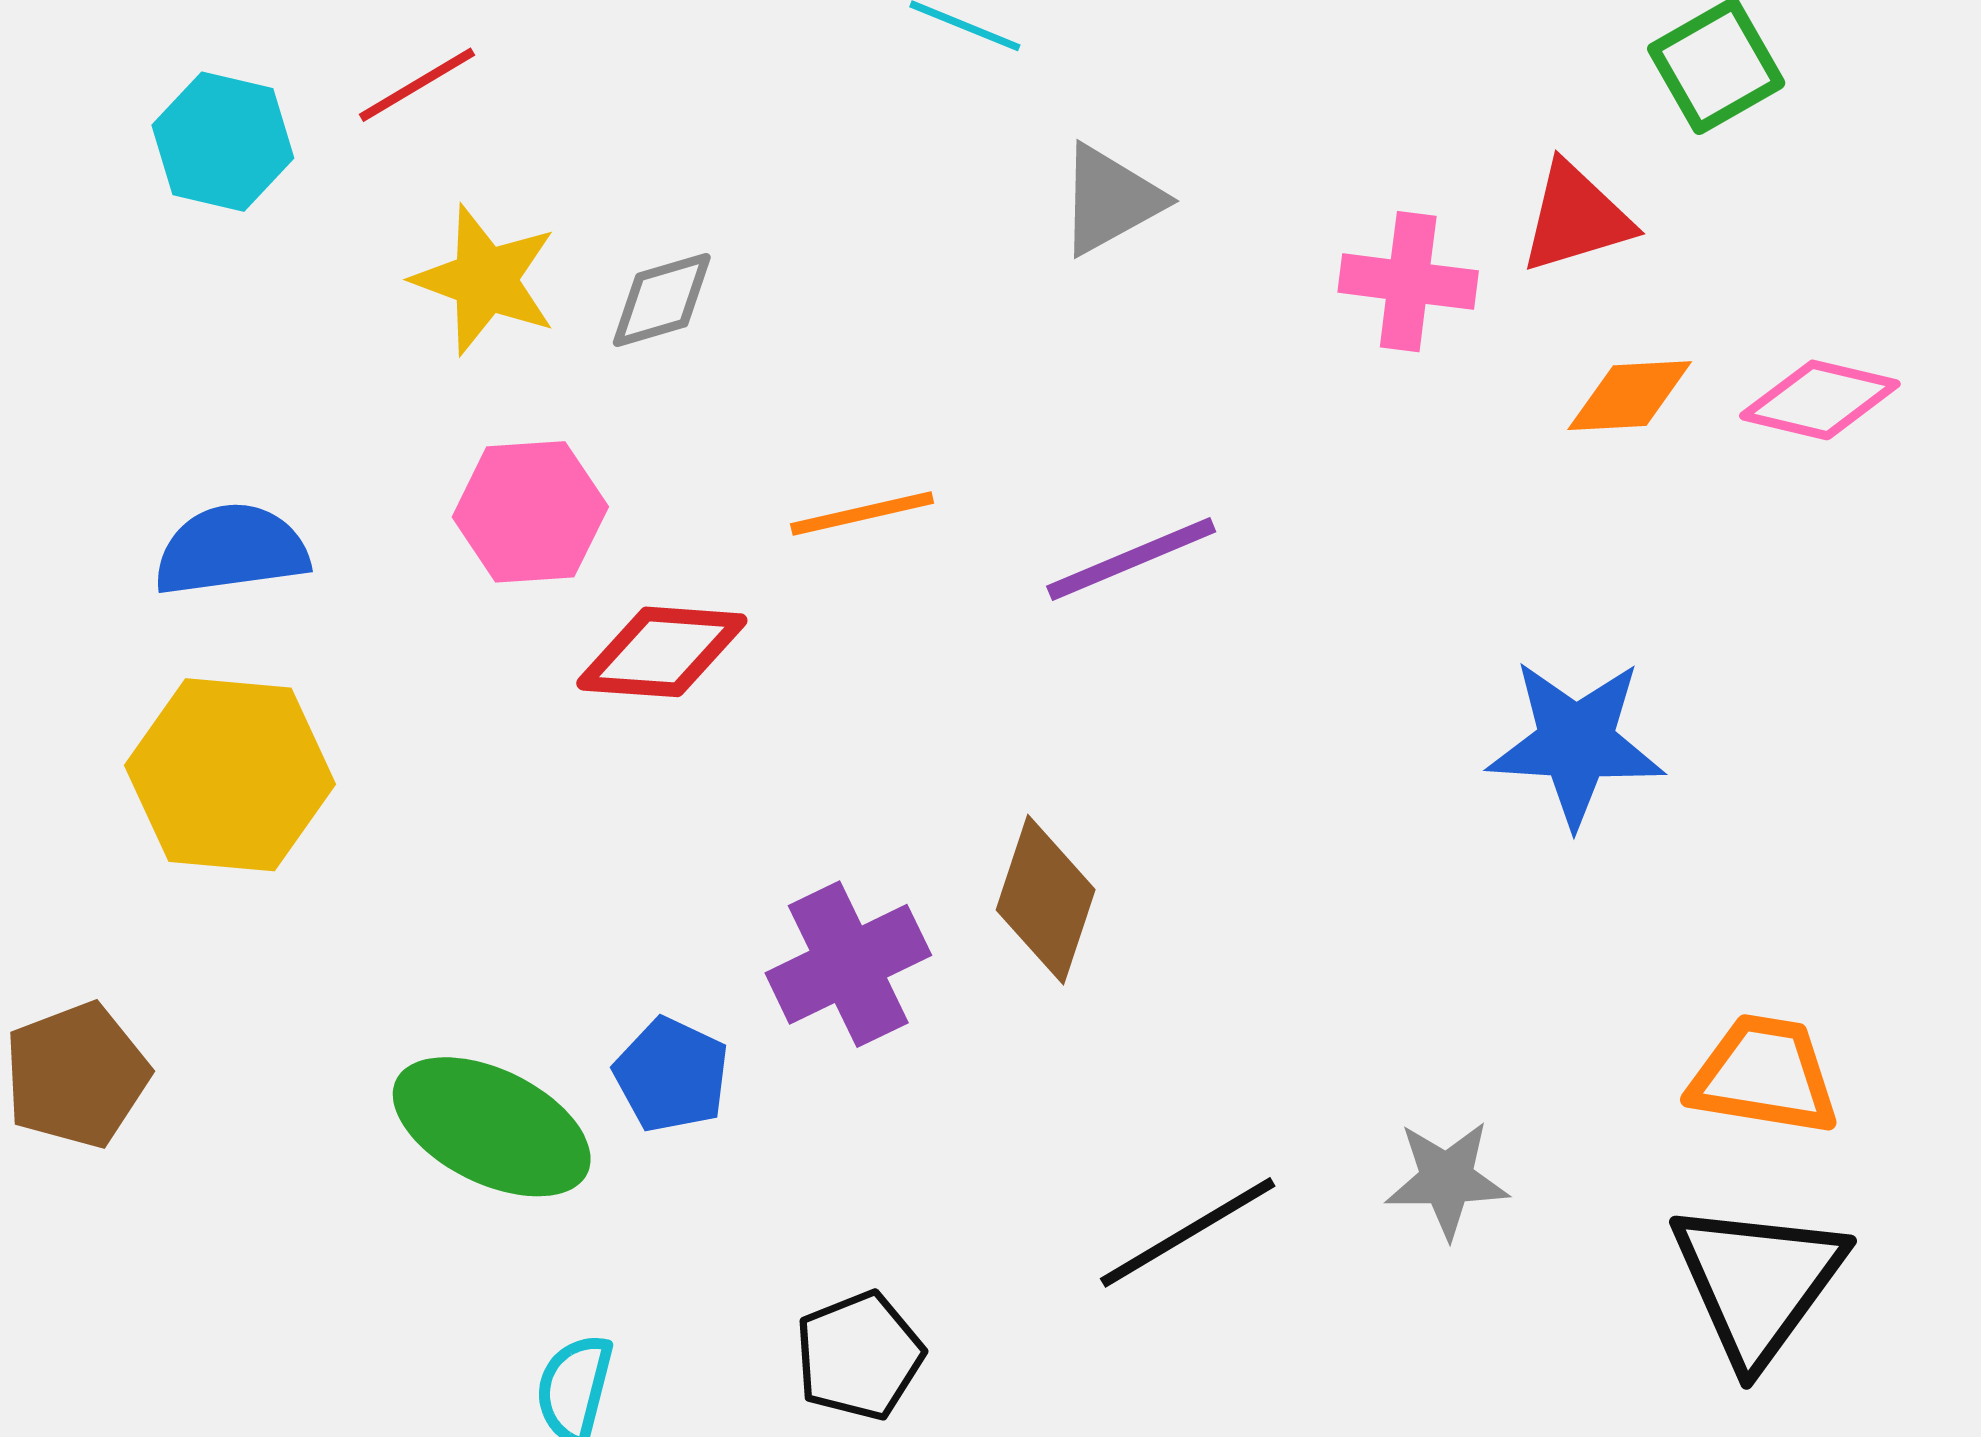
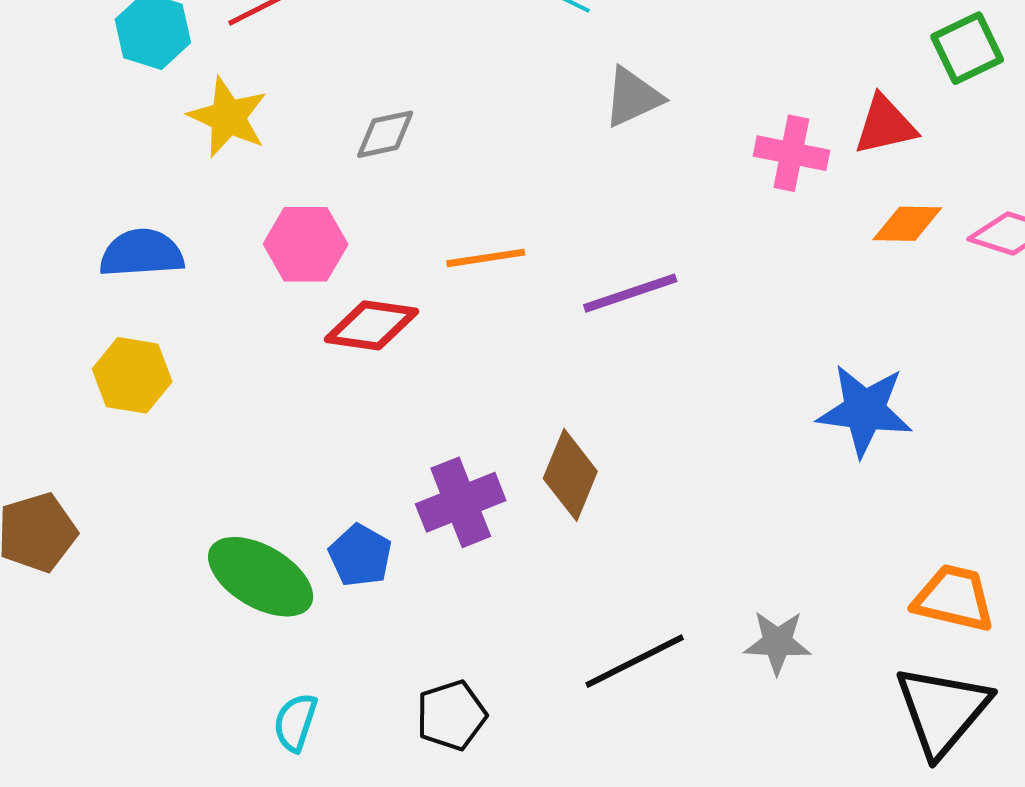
yellow star: (485, 280) -> (228, 117), moved
yellow hexagon: (230, 775) -> (132, 375), size x0.7

